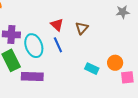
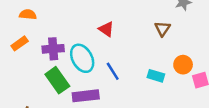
brown triangle: (82, 28) -> (162, 29), moved
blue line: (58, 45) -> (113, 71), moved

